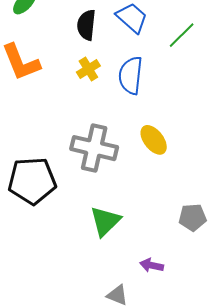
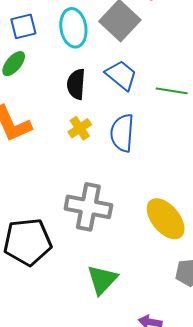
green line: (182, 35) -> (172, 91), turned 56
yellow ellipse: (154, 140) -> (166, 219), moved, size x1.4

